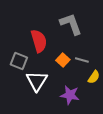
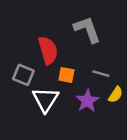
orange square: (63, 60) -> (66, 75), moved, turned -32
purple star: (70, 95) -> (87, 101), moved, turned 30

